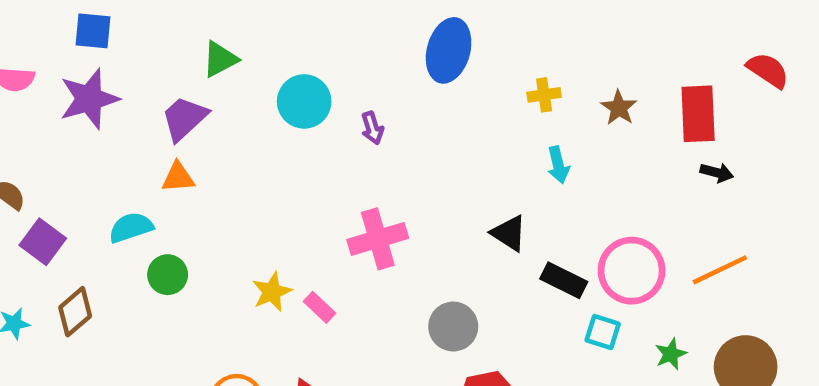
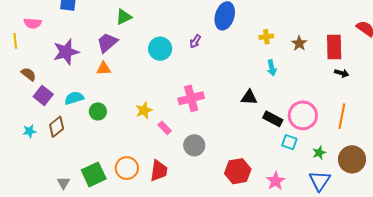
purple star: (89, 99) -> (66, 52), moved
cyan circle: (304, 101) -> (160, 49), moved
purple arrow: (372, 128) -> (195, 41), moved, turned 48
cyan semicircle: (131, 227) -> (74, 98), moved
black triangle: (509, 233) -> (249, 97), turned -30
orange line: (720, 270) -> (342, 116), turned -55
yellow star: (272, 292) -> (144, 110), moved
gray circle: (453, 327) -> (194, 145), moved

